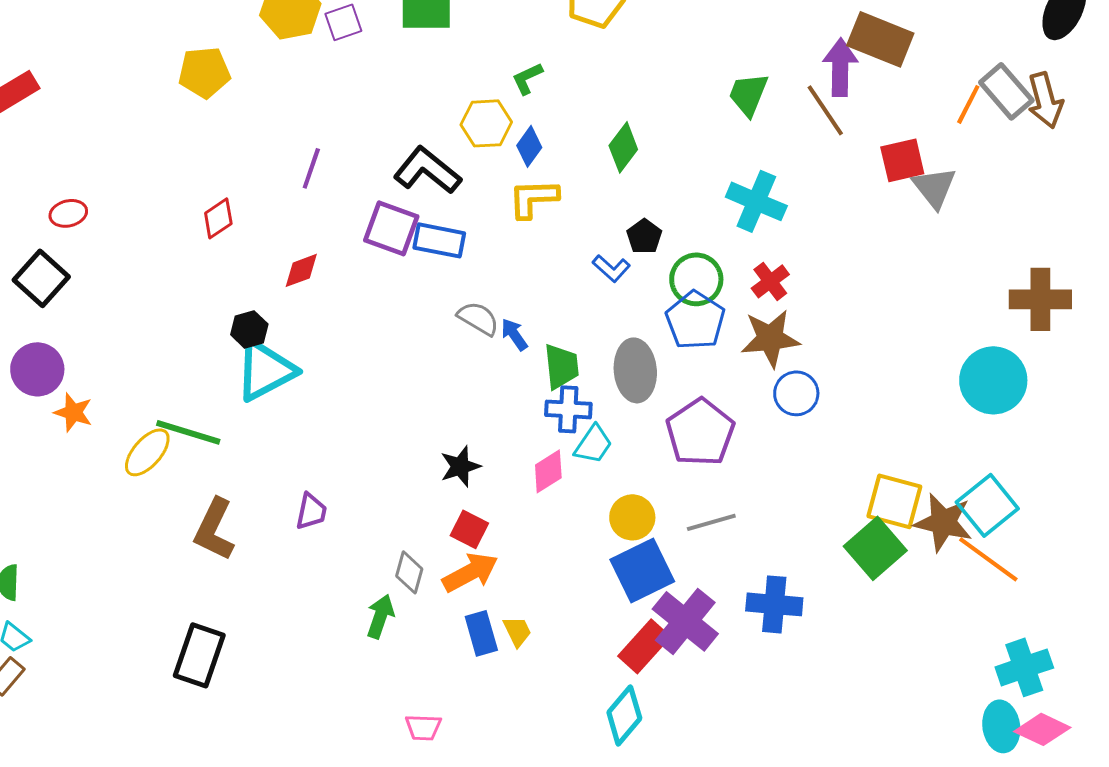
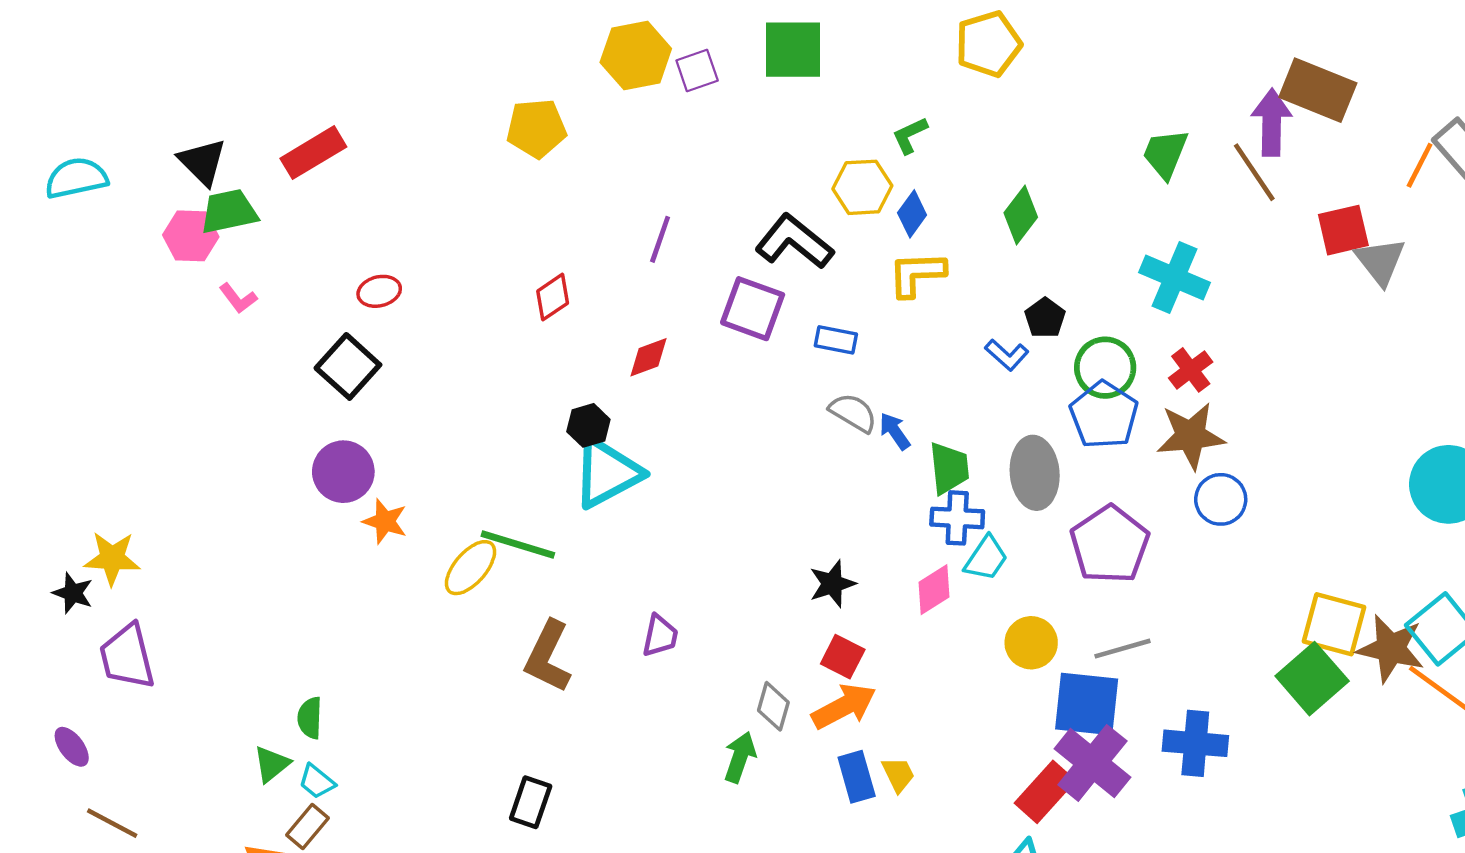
blue rectangle: (439, 240) -> (836, 340), moved, size x0.7
blue square: (642, 570) -> (1087, 704), moved, turned 32
black rectangle: (199, 655) -> (531, 802), size x0.7

